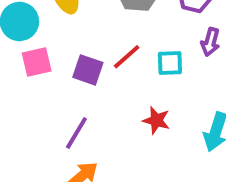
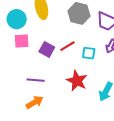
red star: (156, 120) -> (77, 81), size x1.5
purple line: (76, 133) -> (36, 80), turned 54

